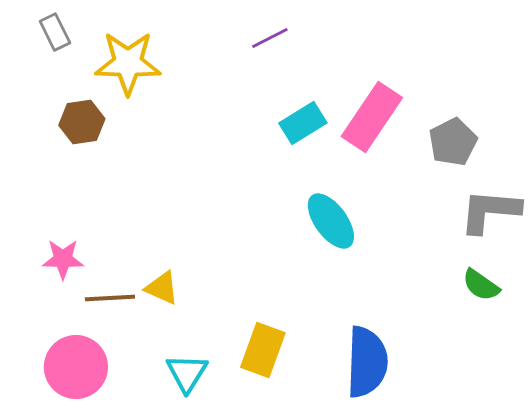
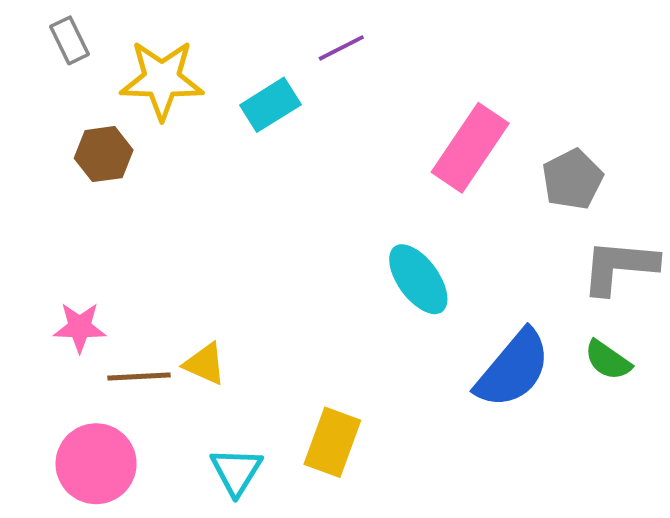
cyan rectangle: (303, 123) -> (270, 105), moved
blue semicircle: (367, 362) -> (513, 369), moved, turned 38

